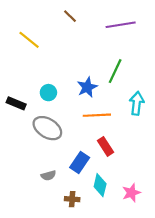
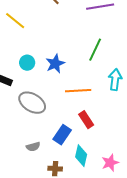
blue star: (87, 87) -> (55, 64), moved
cyan circle: (48, 93) -> (27, 63), moved

